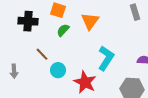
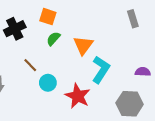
black cross: (28, 21) -> (15, 29), turned -30
orange triangle: (90, 21) -> (83, 45), moved

